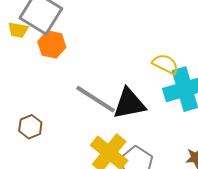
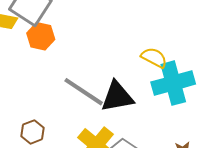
brown hexagon: (30, 127) -> (33, 132), moved

